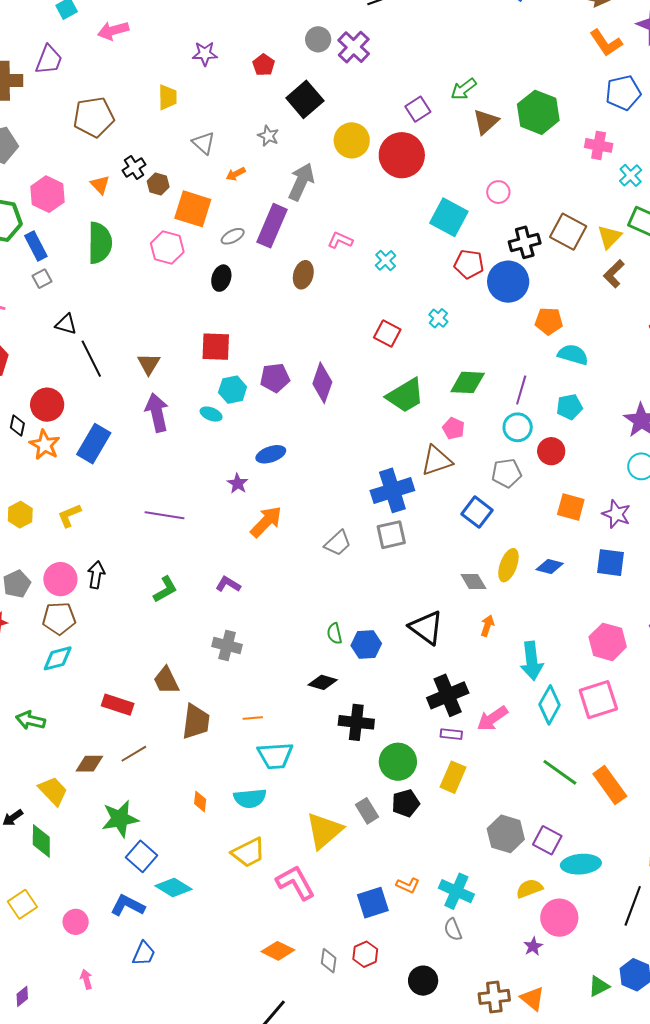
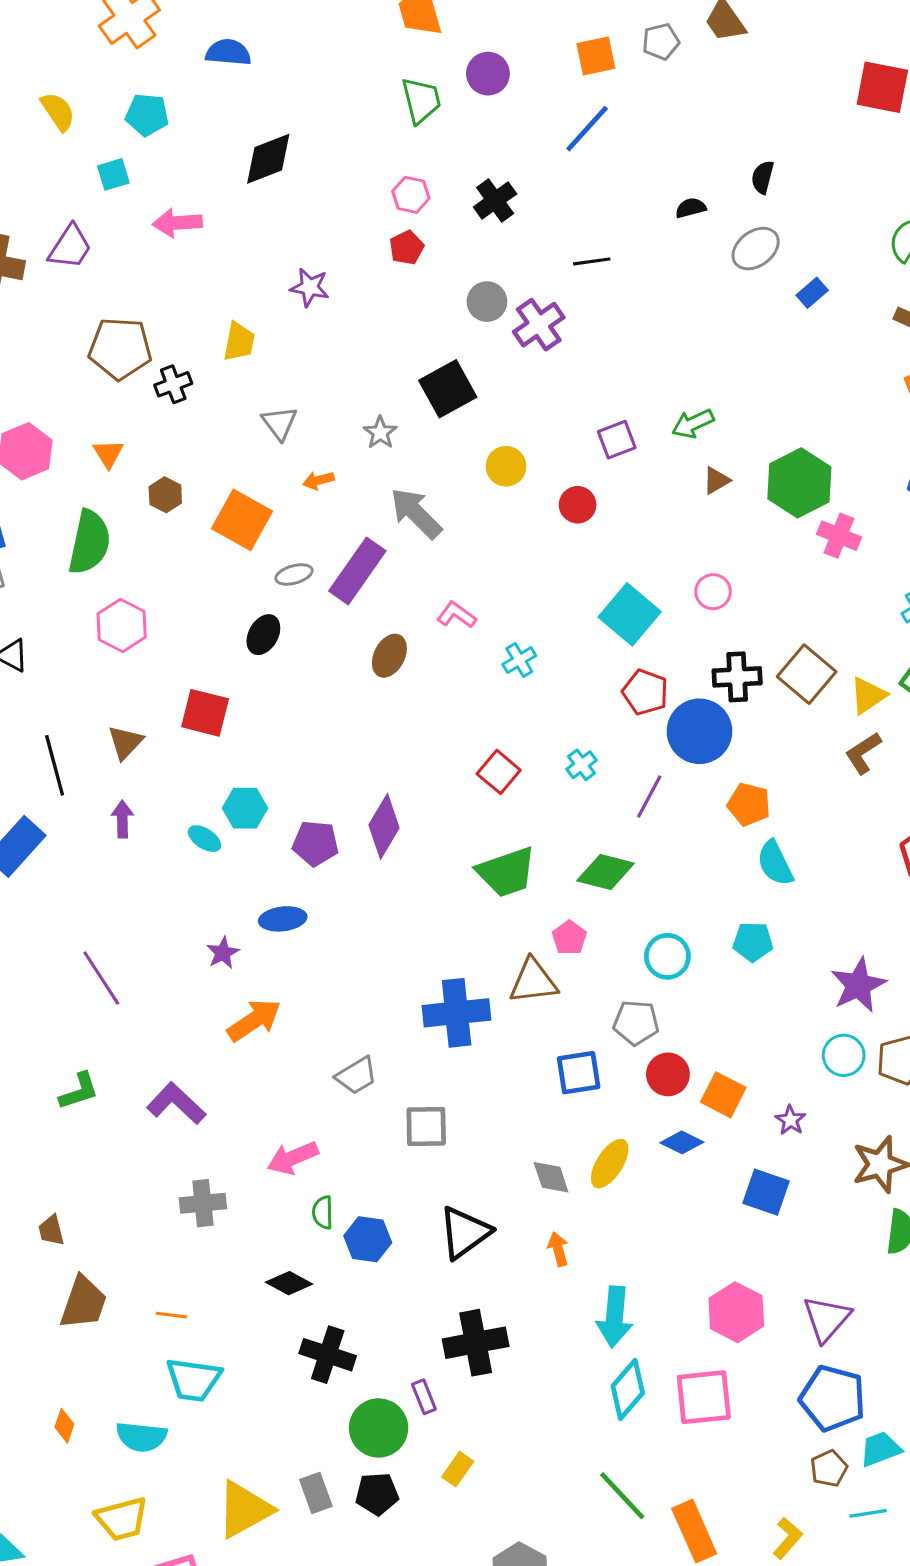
red pentagon: (264, 65) -> (407, 248), moved
brown triangle: (486, 122) -> (716, 480), size x0.7
yellow circle: (352, 140) -> (506, 466), size x0.7
pink cross: (599, 145) -> (839, 536), moved
red circle: (402, 155) -> (578, 505), size x0.5
black cross: (134, 167) -> (173, 384), moved
gray arrow: (301, 182) -> (416, 513), turned -81
brown hexagon: (158, 184) -> (165, 495), moved
pink hexagon: (167, 248) -> (122, 625), moved
red square: (216, 347) -> (205, 713), moved
cyan semicircle: (573, 355) -> (775, 863), turned -144
black line: (91, 359) -> (55, 765), moved
purple pentagon: (275, 378) -> (315, 843), moved
purple line: (521, 390) -> (649, 796), moved
purple arrow: (157, 413) -> (122, 819), size x0.6
red circle: (551, 451) -> (668, 1074), moved
blue square: (477, 512) -> (579, 1073), turned 32
purple star: (616, 514) -> (790, 1120), size x0.7
purple line: (165, 515) -> (101, 978), turned 36
gray square: (391, 535) -> (426, 1126), moved
blue diamond: (550, 567) -> (682, 1142), moved
purple L-shape: (228, 584) -> (176, 1103), size x1.5
orange arrow: (487, 626) -> (558, 1249), turned -45
black triangle: (426, 628) -> (465, 1233), turned 36
gray cross: (227, 645) -> (203, 1203), moved, turned -32
brown trapezoid: (166, 680) -> (51, 1230), size x0.7
pink arrow: (492, 719) -> (293, 1158), moved
purple rectangle: (451, 734) -> (424, 1397), moved, turned 50
yellow rectangle: (453, 777) -> (458, 1469), size x0.7

